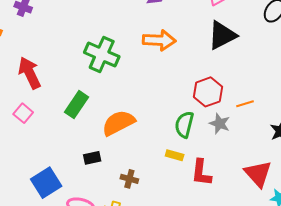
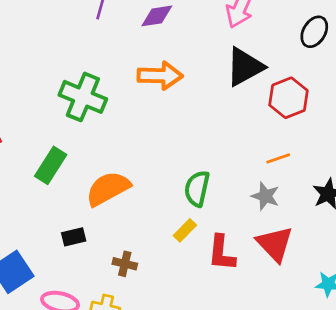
red hexagon: (208, 92) -> (288, 98), moved
gray star: (220, 124) -> (265, 196), moved
yellow rectangle: (175, 155) -> (185, 230), turned -60
red triangle: (258, 174) -> (275, 244), moved

